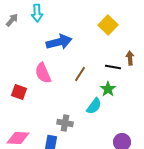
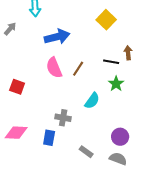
gray arrow: (12, 20) -> (10, 29), moved
pink semicircle: (43, 73) -> (54, 68), moved
green star: (108, 89) -> (116, 84), moved

